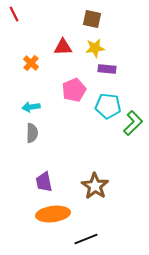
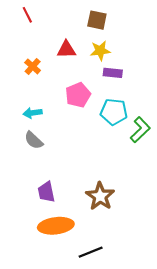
red line: (14, 14) -> (27, 15), moved
gray semicircle: (32, 133) -> (34, 140), turned 132

